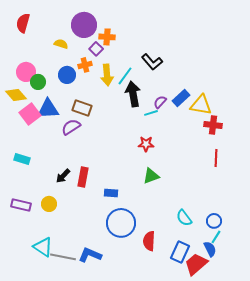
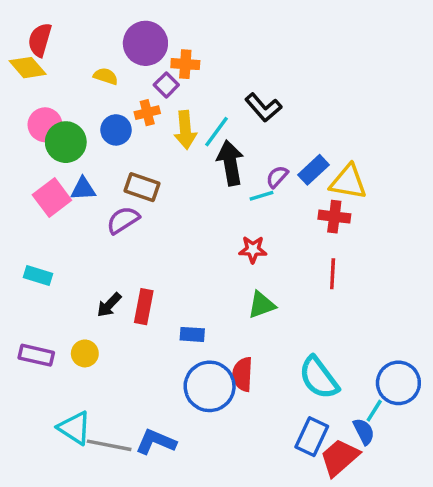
green circle: (38, 82) -> (66, 142), size x1.5
yellow diamond: (16, 95) -> (28, 68), moved
blue triangle: (48, 109) -> (83, 189), size x0.7
red cross: (213, 125) -> (334, 217), moved
red line: (216, 158) -> (333, 274), moved
cyan semicircle: (184, 218) -> (319, 378), size x1.5
blue circle: (214, 221) -> (398, 383), moved, size x1.6
red semicircle: (149, 241) -> (242, 374), moved

